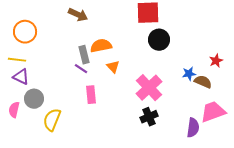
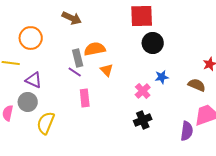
orange circle: (25, 32) -> (31, 38), moved
blue star: (189, 74) -> (162, 77), moved
purple triangle: (21, 77) -> (34, 80), moved
pink cross: (149, 88) -> (143, 91), size x0.6

